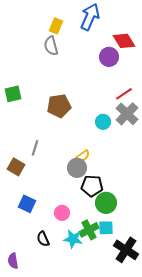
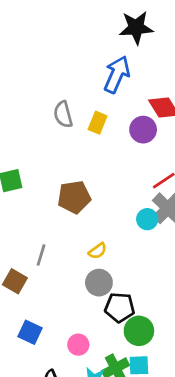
yellow rectangle: (56, 26) -> (98, 123), moved
cyan circle: (103, 122) -> (147, 219), moved
yellow semicircle: (83, 156) -> (98, 251), moved

